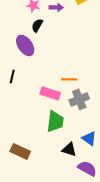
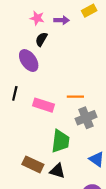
pink rectangle: (50, 93) -> (44, 105), moved
black triangle: (69, 149) -> (57, 171), moved
brown rectangle: (20, 151) -> (33, 164), moved

